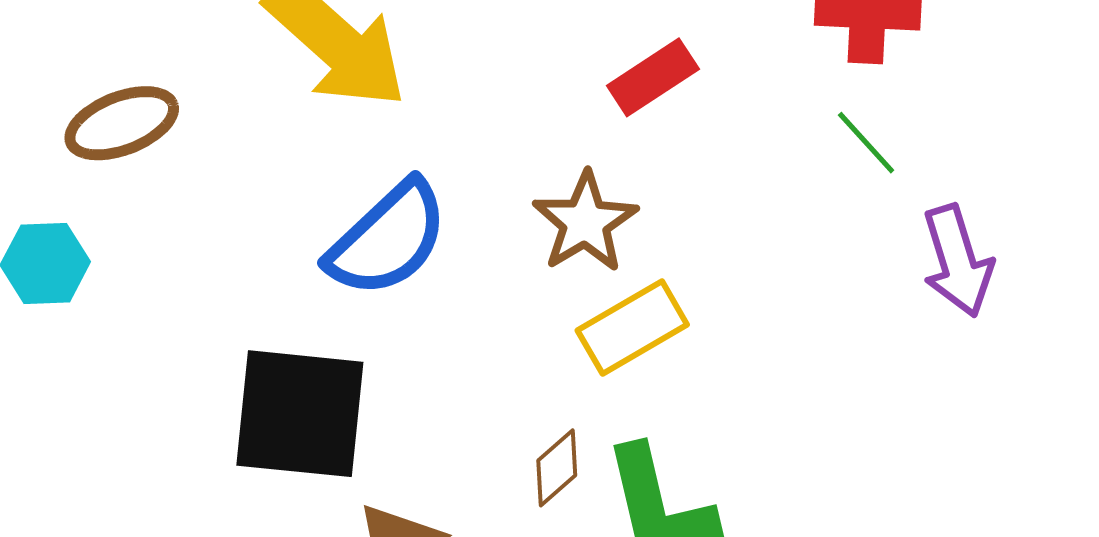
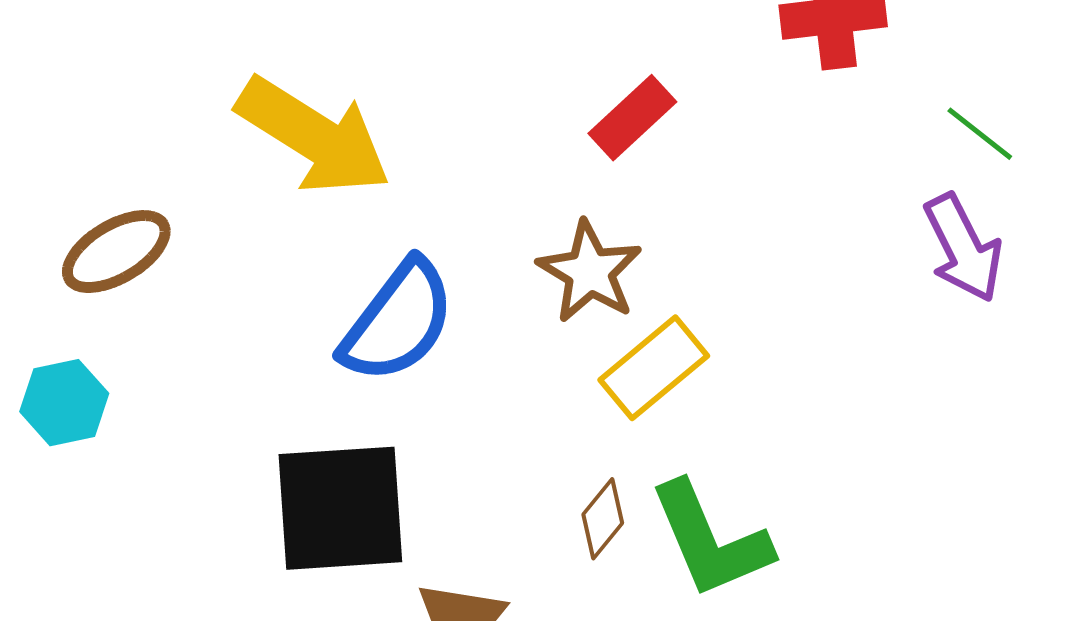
green line: (866, 143) -> (980, 134), moved

